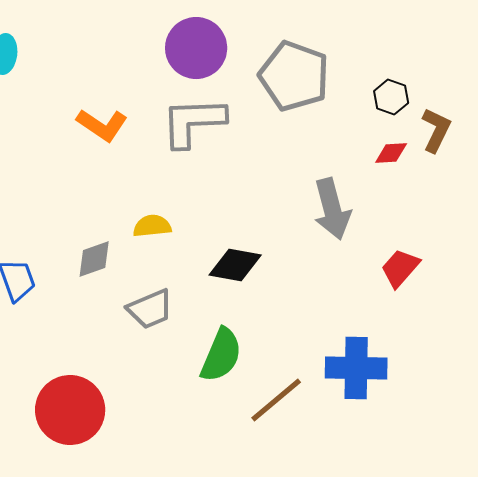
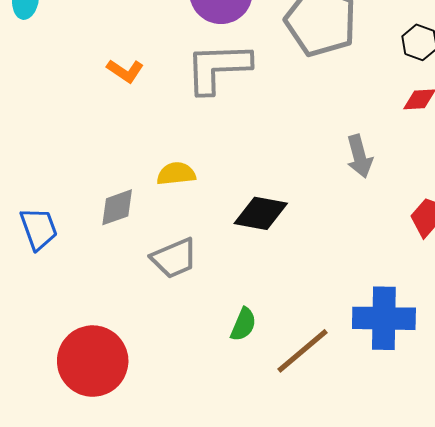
orange L-shape: (102, 125) -> (125, 71), size x0.7
gray arrow: (332, 209) -> (359, 156), size x0.7
green semicircle: (221, 355) -> (243, 324), moved, size x0.6

